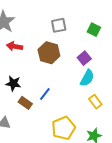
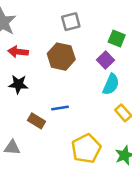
green square: (94, 30) -> (117, 39), moved
black star: (13, 83) -> (18, 84), moved
blue line: (45, 94) -> (60, 108), turned 48

